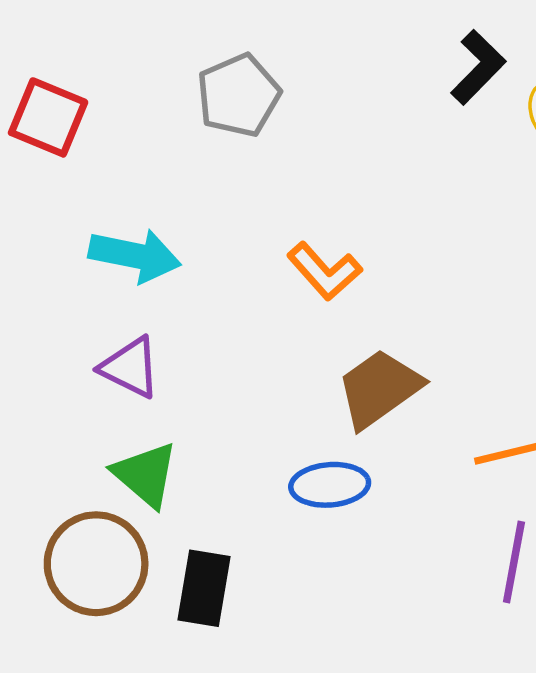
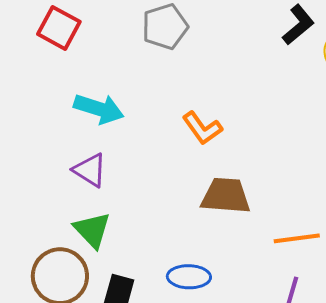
brown trapezoid: (379, 388) -> (226, 196), turned 34
blue ellipse: (330, 485) -> (189, 277), moved

